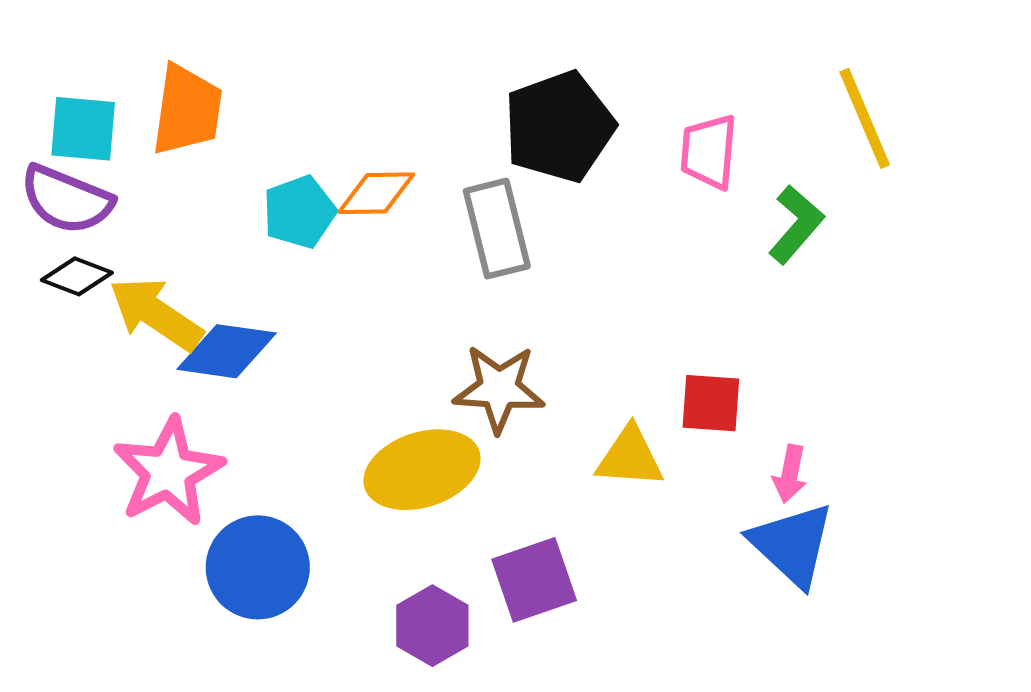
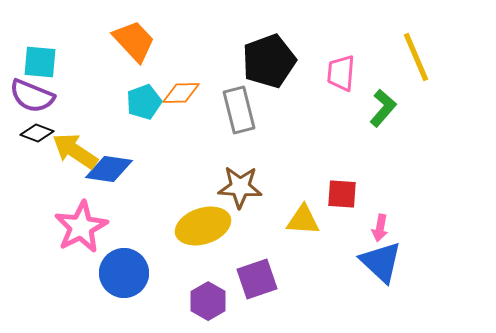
orange trapezoid: (187, 110) -> (134, 41), moved, turned -51

